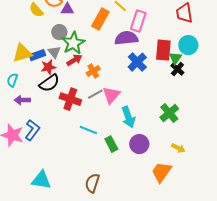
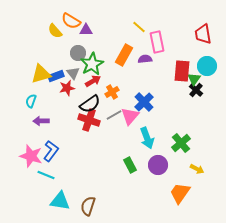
orange rectangle: (100, 19) -> (124, 55), moved
pink rectangle: (138, 21) -> (157, 42), turned -30
purple semicircle: (126, 38) -> (145, 59), size x0.6
blue cross: (137, 62) -> (144, 102), moved
black semicircle: (49, 83) -> (90, 104), moved
green cross: (169, 113) -> (181, 143), moved
cyan line: (88, 130) -> (46, 175), moved
brown semicircle: (92, 183) -> (88, 206), moved

